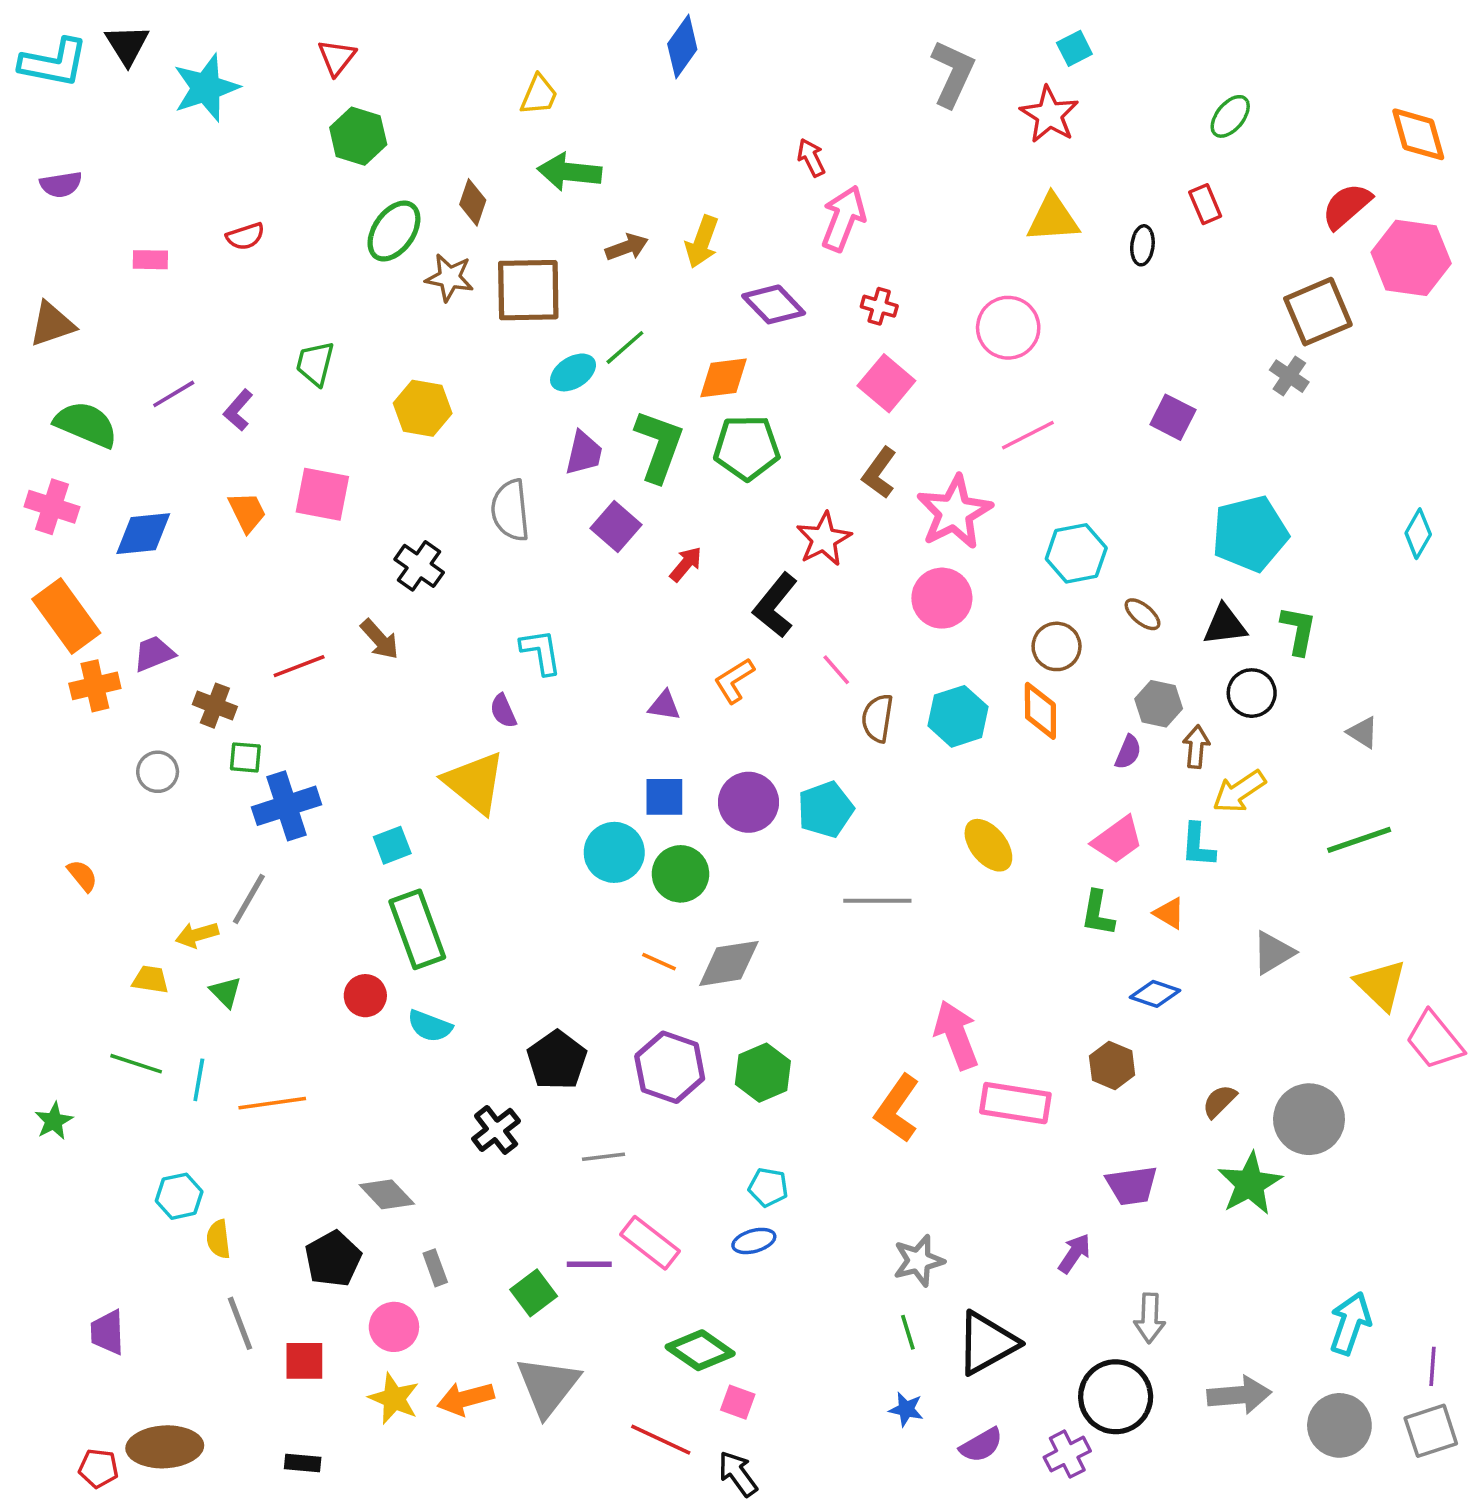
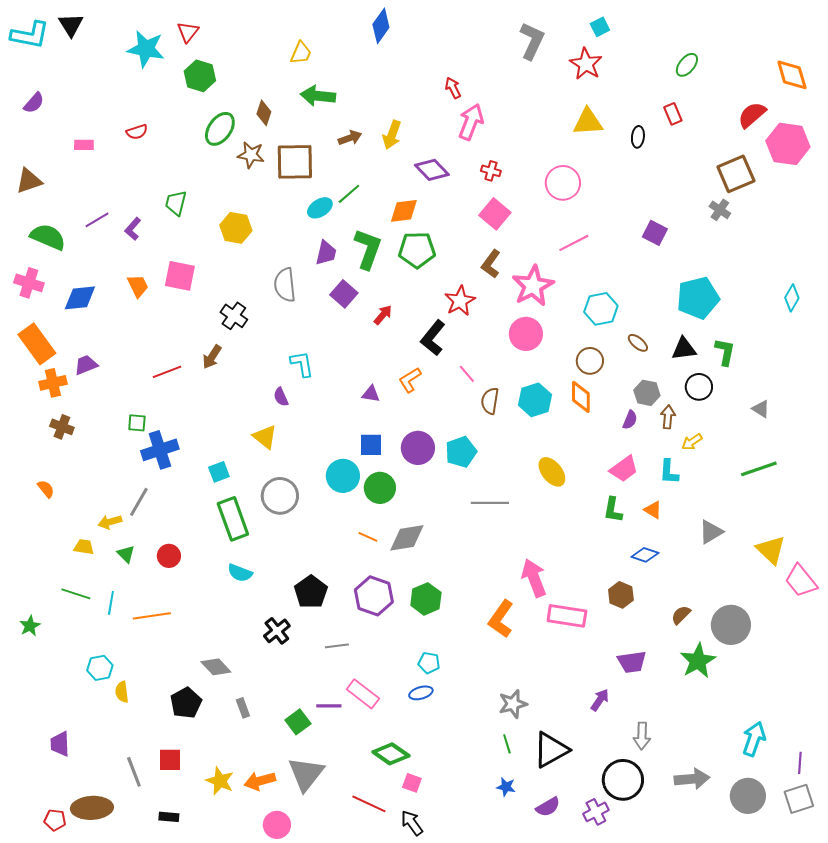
cyan star: (206, 88) -> (146, 49), moved, turned 30
purple semicircle: (61, 184) -> (34, 103), turned -40
brown arrow: (380, 639) -> (212, 357), turned 75
brown cross: (215, 706) -> (62, 427), moved
gray circle: (158, 772) -> (280, 496), moved, size x1.6
yellow triangle: (475, 783) -> (265, 437), size x0.7
yellow arrow: (1239, 791) -> (692, 442), size x0.7
red circle: (365, 996) -> (169, 556), moved
gray line: (240, 1323) -> (134, 772), moved
pink circle: (394, 1327) -> (277, 825), moved

